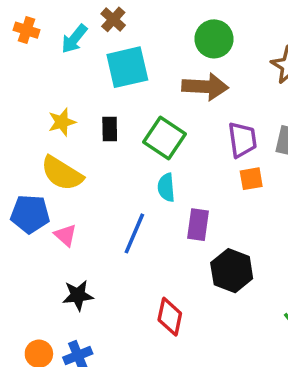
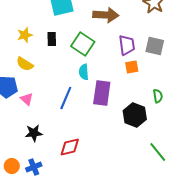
yellow semicircle: (62, 173) -> (25, 64), size x0.7
purple rectangle: (198, 225) -> (102, 93), size x1.4
black hexagon: (232, 271) -> (135, 115), moved
red diamond: (170, 317) -> (70, 147), moved, turned 65

